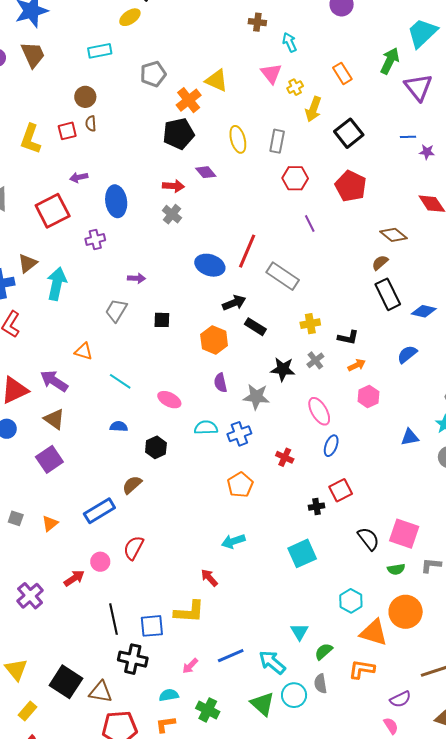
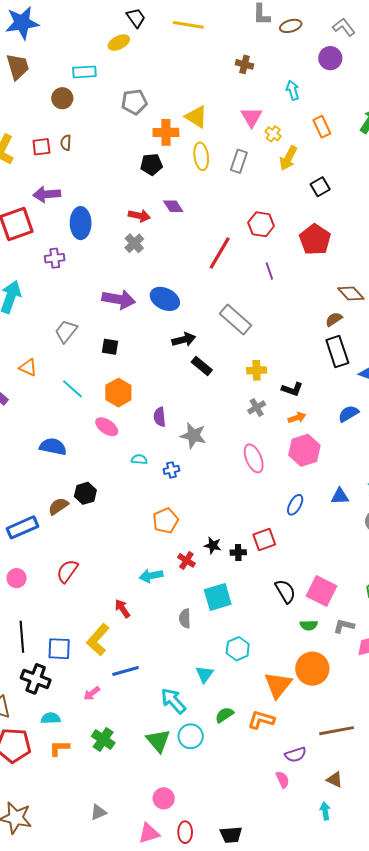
cyan arrow: (290, 42) -> (293, 90), moved
yellow cross: (295, 87) -> (273, 134), turned -35
brown circle: (85, 97) -> (62, 98), moved
orange cross: (189, 100) -> (166, 132), turned 30
black square: (349, 133) -> (320, 187), size x0.7
black pentagon: (178, 134) -> (151, 164), size x0.7
yellow ellipse: (238, 139) -> (201, 156), moved
gray rectangle: (277, 141) -> (239, 161), moved
purple arrow: (79, 177) -> (47, 194), size x1.5
red line: (247, 251) -> (220, 253), moved
purple arrow: (136, 278) -> (119, 299), moved, size x1.8
orange hexagon: (214, 340) -> (118, 393), moved
black star: (283, 369) -> (213, 545), moved, size x0.7
cyan line: (120, 381) -> (73, 389), moved
pink hexagon: (368, 396) -> (304, 450), size x1.4
blue semicircle: (119, 426) -> (53, 447), size x1.5
cyan semicircle: (206, 428) -> (139, 459), size x0.7
blue cross: (239, 434) -> (171, 470), size x0.7
blue ellipse: (331, 446) -> (295, 505), moved
black hexagon: (156, 447) -> (85, 493), moved
red cross: (285, 457) -> (186, 560), moved
red semicircle: (134, 548) -> (67, 571), moved
cyan hexagon: (351, 601) -> (238, 649), moved
yellow L-shape: (189, 612) -> (98, 640), turned 120
orange triangle: (374, 633) -> (278, 685), turned 44
green semicircle: (324, 651) -> (224, 715), moved
blue line: (231, 656) -> (126, 671), moved
gray semicircle: (320, 684) -> (185, 618), moved
cyan semicircle: (169, 695) -> (51, 718), moved

